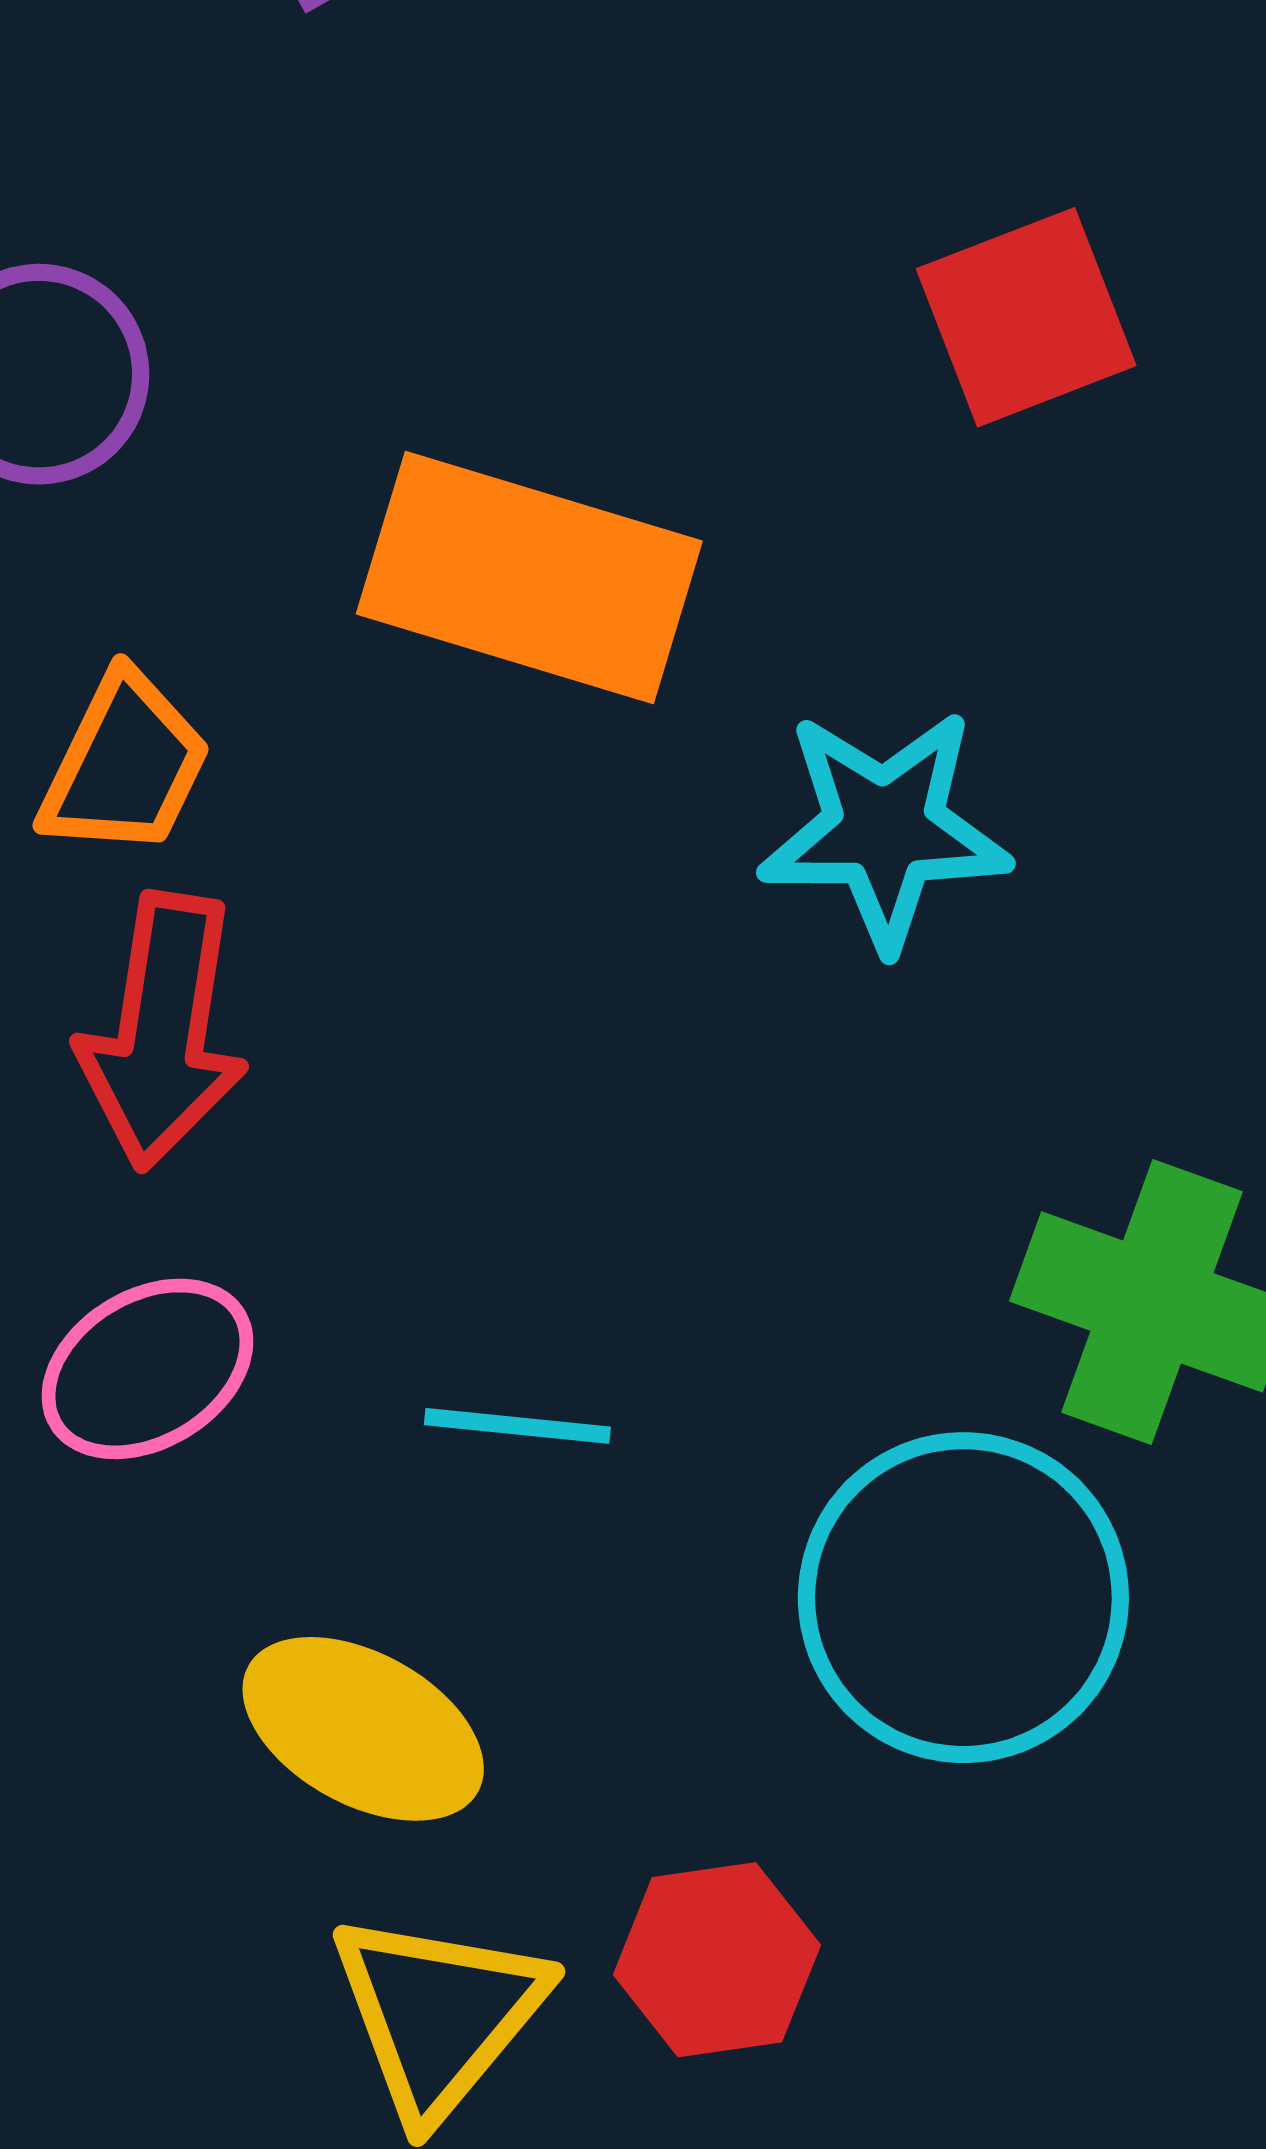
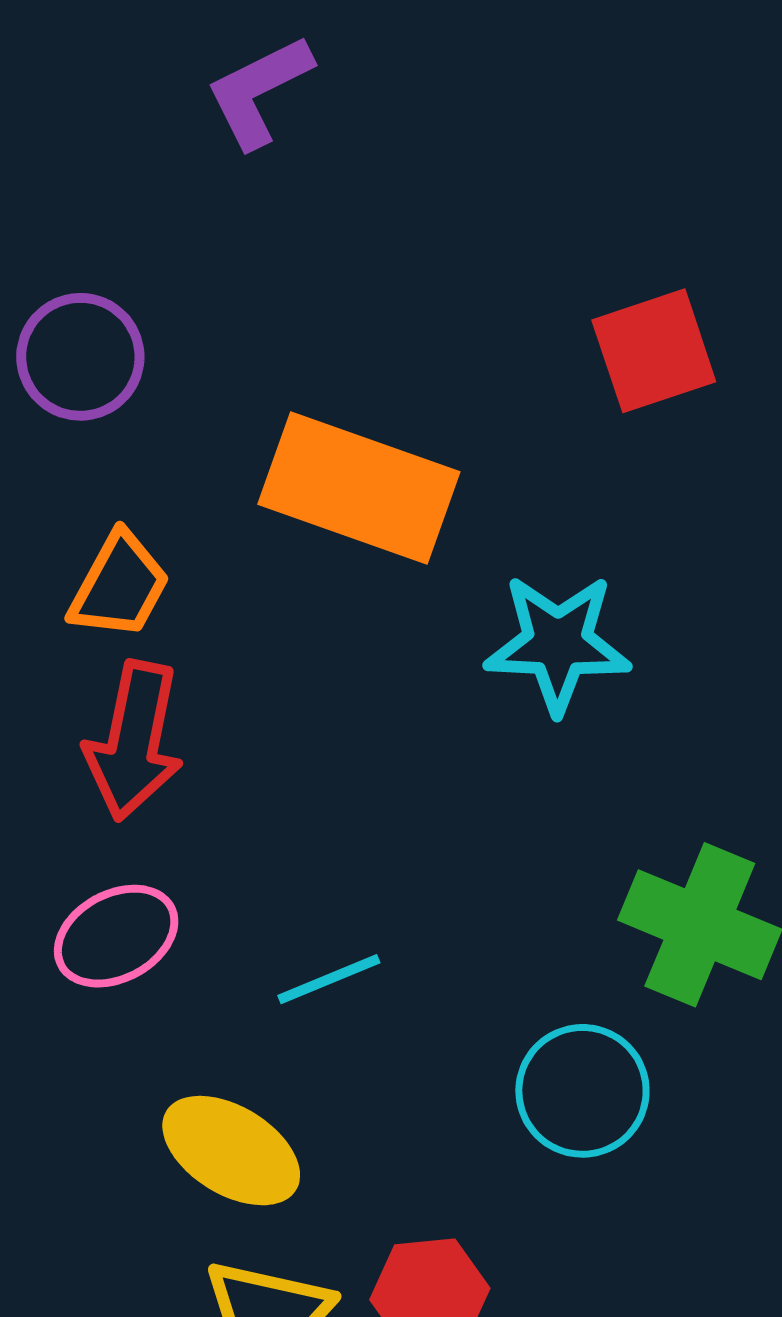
cyan line: (517, 1426) -> (329, 979), turned -31
cyan circle: (963, 1598) -> (582, 1091), size x0.7

